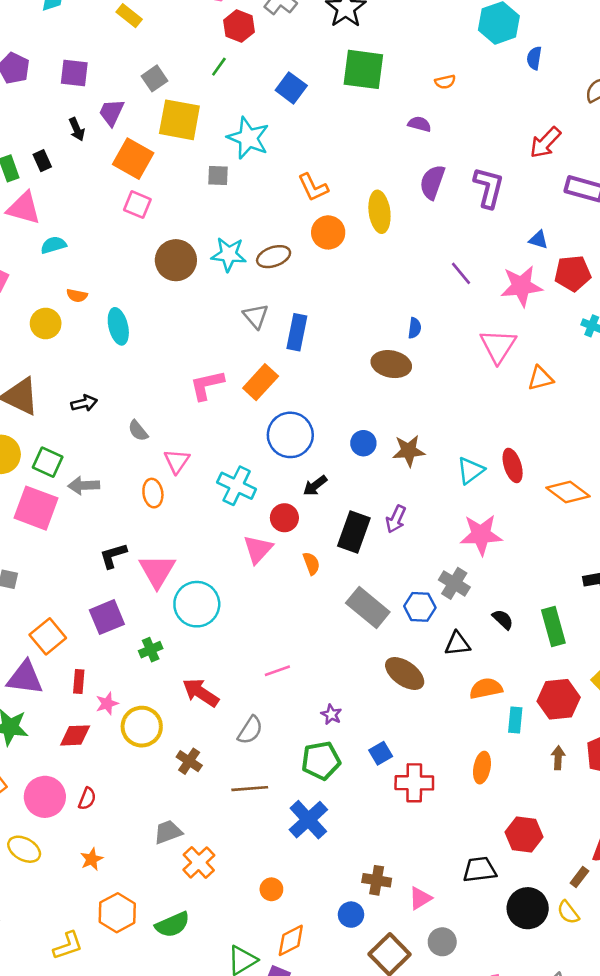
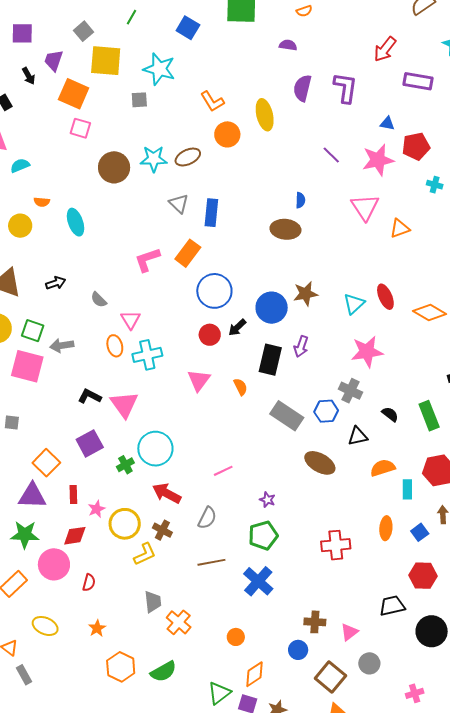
blue circle: (363, 443) -> (272, 308), moved, size x1.6
cyan cross: (237, 486) -> (147, 355), moved, turned -32
red circle: (284, 518) -> (210, 335), moved
black L-shape: (113, 556) -> (90, 396), turned 50
cyan circle: (197, 604) -> (155, 449), moved
blue square: (381, 753) -> (420, 532), moved
brown cross: (189, 761) -> (162, 530), moved
pink circle: (45, 797) -> (54, 564), moved
gray trapezoid: (168, 832) -> (153, 602), turned 110
yellow L-shape: (68, 946) -> (145, 554), moved

